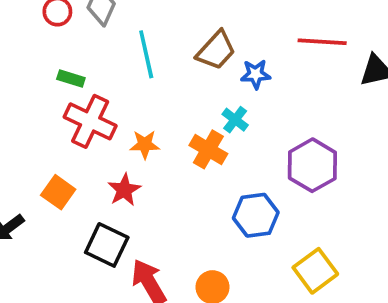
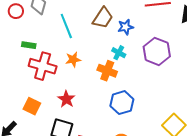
orange star: (145, 144) -> (73, 59), moved
purple hexagon: (312, 165) -> (157, 51), moved
blue hexagon: (256, 215) -> (122, 103), moved

